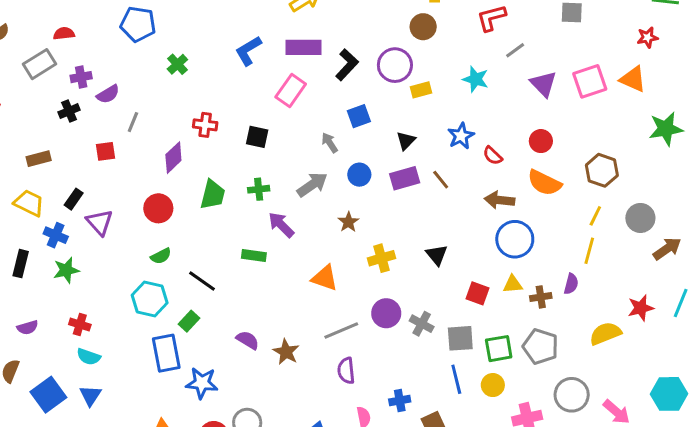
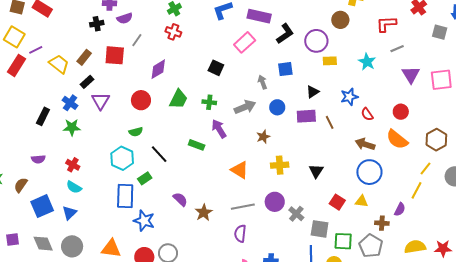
red cross: (205, 125) -> (173, 32), moved
red square: (105, 151) -> (115, 55), size x1.5
brown rectangle: (39, 159) -> (84, 57), moved, turned -49
yellow trapezoid: (29, 203) -> (59, 64), moved
brown cross: (541, 297) -> (382, 223), moved
red star: (641, 308) -> (443, 248), moved

